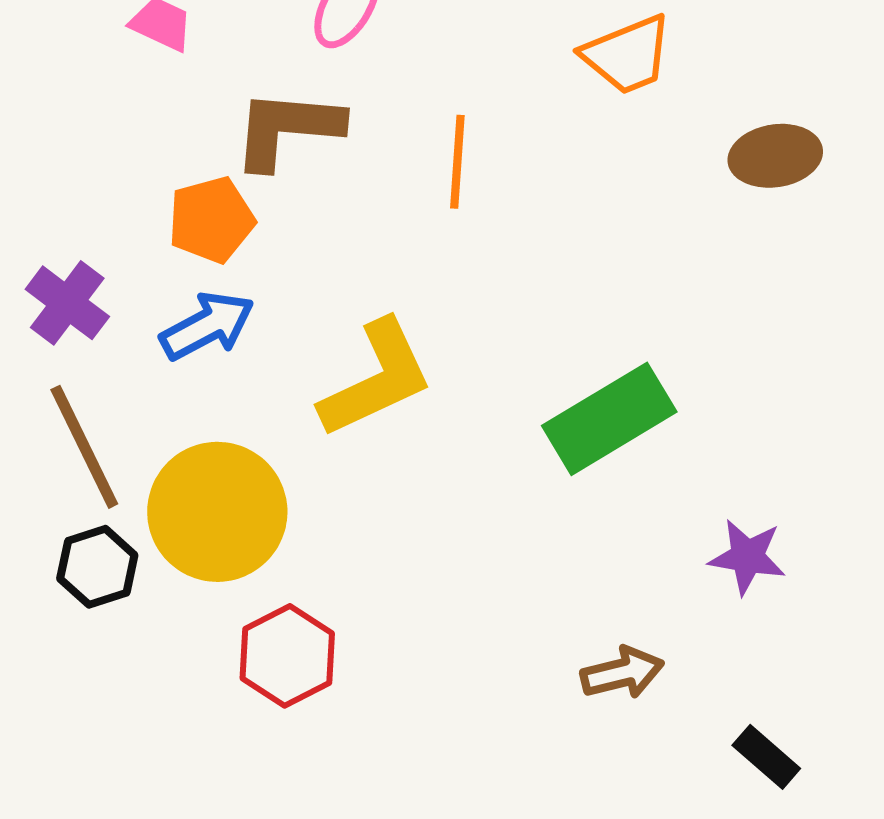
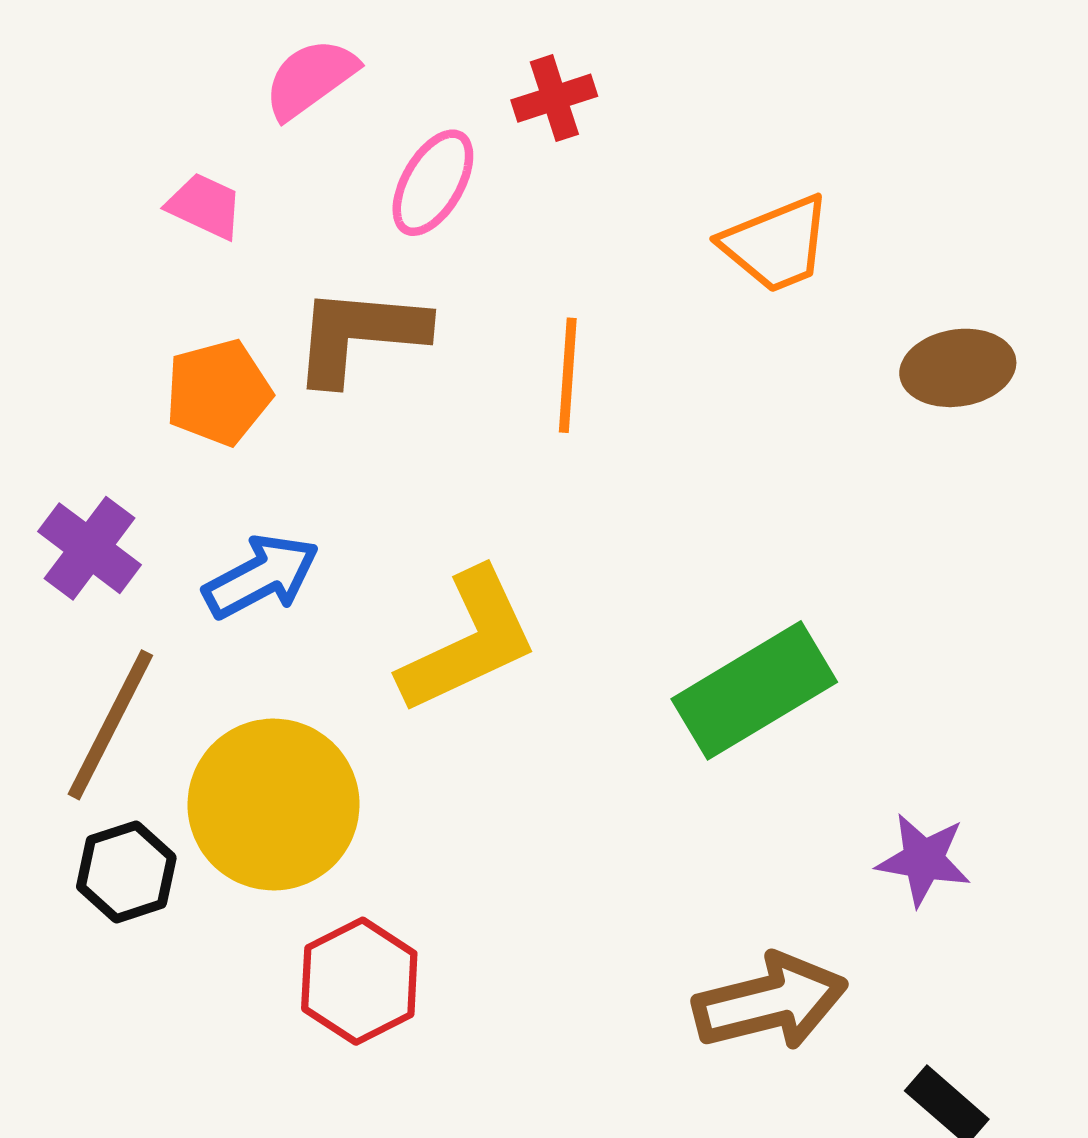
orange pentagon: (211, 220) -> (218, 392), moved
brown line: (84, 447) -> (110, 725), turned 53
brown arrow: (622, 673) -> (770, 1002), size x1.5

